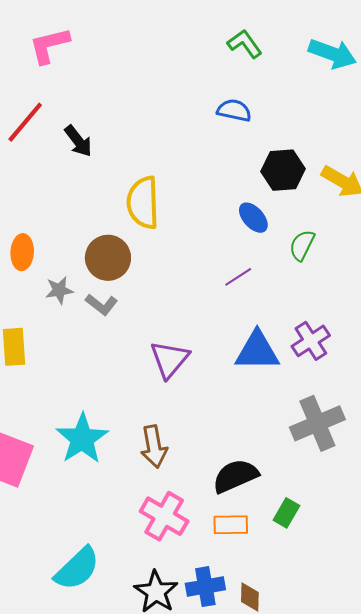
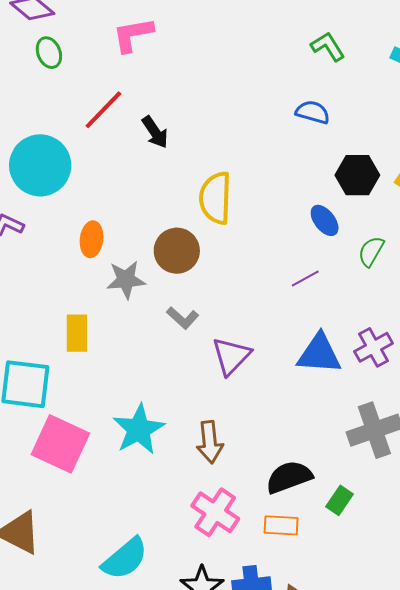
gray star: (59, 290) -> (126, 280), size x1.4
gray L-shape: (101, 305) -> (183, 318), moved
green rectangle: (286, 513) -> (340, 500), moved

